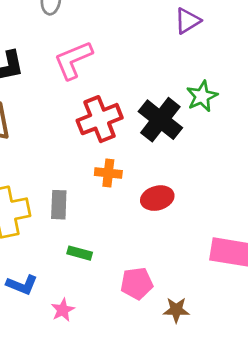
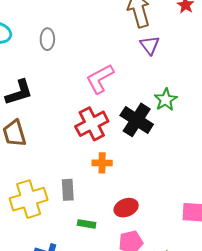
purple triangle: (188, 21) -> (150, 45), turned -30
pink L-shape: (73, 60) -> (100, 79), moved
red ellipse: (157, 198) -> (126, 208), moved

